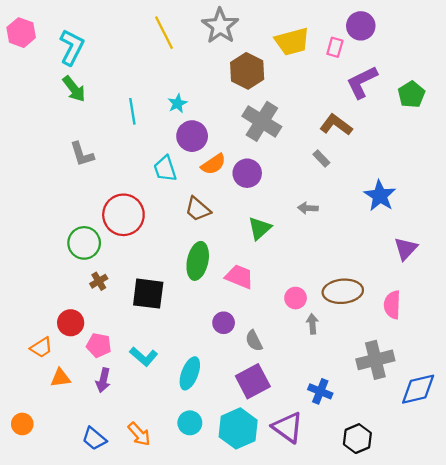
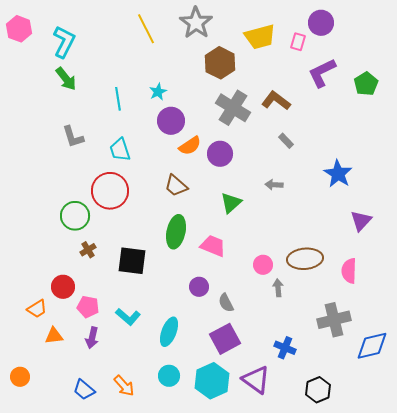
brown L-shape: (336, 125) -> (276, 101), moved
cyan trapezoid: (165, 169) -> (120, 150), moved

